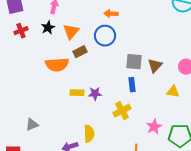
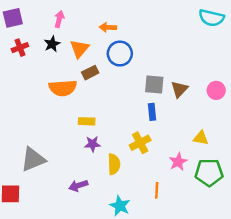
orange arrow: (111, 14) -> (108, 27), moved
yellow triangle: (173, 92) -> (201, 138), moved
purple star: (95, 94) -> (93, 144), moved
gray triangle: (32, 125) -> (33, 159), size x1.6
yellow semicircle: (89, 134) -> (114, 164), moved

